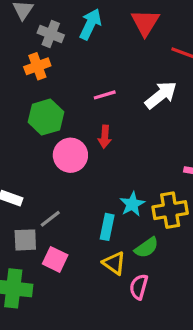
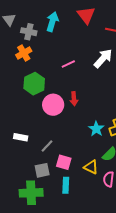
red arrow: (105, 137) -> (74, 99), moved
cyan rectangle: (107, 227) -> (66, 185), moved
gray square: (25, 240) -> (42, 170), moved
pink square: (55, 259) -> (64, 162), moved

